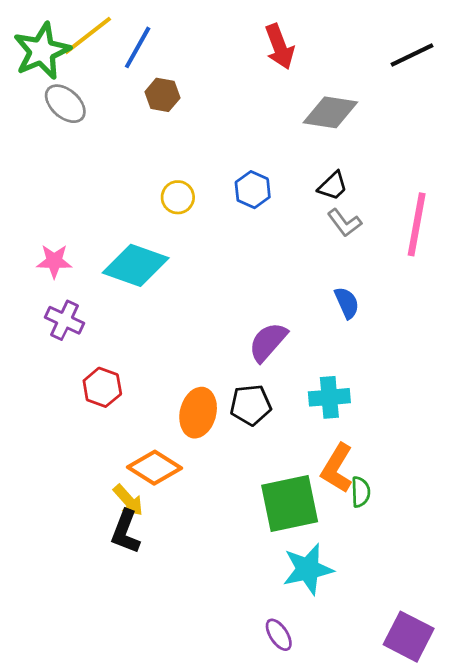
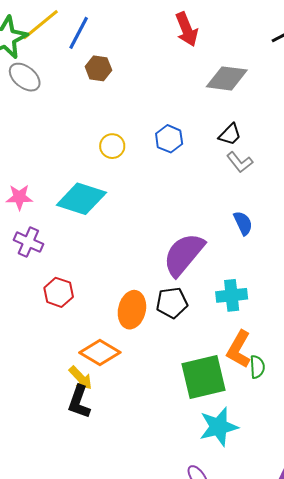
purple semicircle: (268, 342) -> (184, 254), size x1.4

